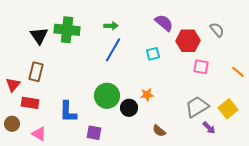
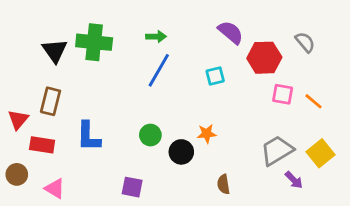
orange line: (238, 72) -> (314, 101), moved
green circle: (107, 96) -> (150, 135), size x0.6
blue L-shape: (68, 112) -> (88, 136), moved
brown semicircle: (159, 131) -> (224, 184), turned 40

